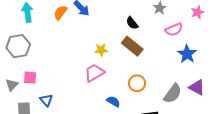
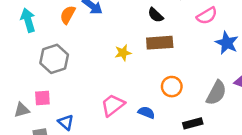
gray hexagon: (18, 46) -> (54, 59), moved
brown rectangle: (132, 46) -> (160, 43), turned -35
pink trapezoid: (94, 73) -> (113, 105), moved
gray triangle: (12, 85) -> (22, 110), turned 40

